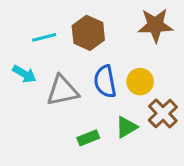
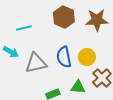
brown hexagon: (88, 33) -> (64, 17), moved
green triangle: (126, 127) -> (78, 87), turned 35

